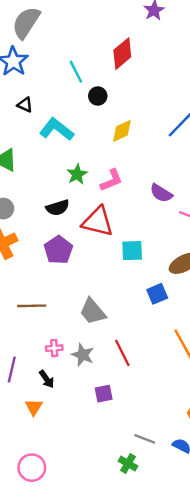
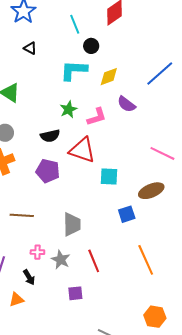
cyan L-shape: (57, 129) -> (74, 70), moved, turned -40
purple semicircle: (161, 193) -> (126, 104), moved
purple pentagon: (58, 250) -> (48, 171), turned -30
gray trapezoid: (93, 311) -> (72, 224), turned -145
orange triangle: (34, 407) -> (16, 300), turned 35

